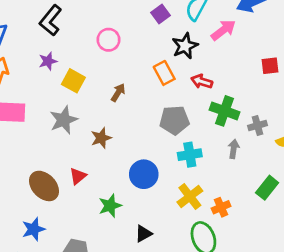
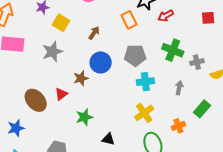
red arrow: (202, 81) -> (166, 16), moved, turned -49
brown star: (101, 138) -> (81, 78), moved
gray arrow: (234, 149) -> (179, 88), moved
blue circle: (144, 174) -> (101, 62), moved
orange cross: (221, 207) -> (178, 126), moved
blue star: (33, 229) -> (16, 128), moved
black triangle: (143, 234) -> (108, 139), turned 40

